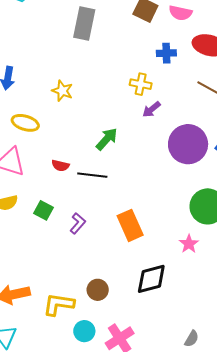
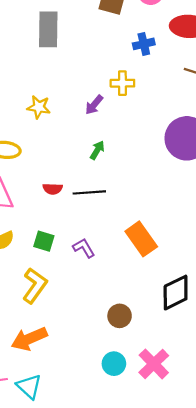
purple arrow: (151, 109) -> (94, 105), moved
green arrow: (107, 139) -> (97, 150), size x0.7
purple L-shape: (78, 223) -> (84, 248), turned -60
yellow L-shape: (59, 304) -> (35, 286), moved, turned 128

